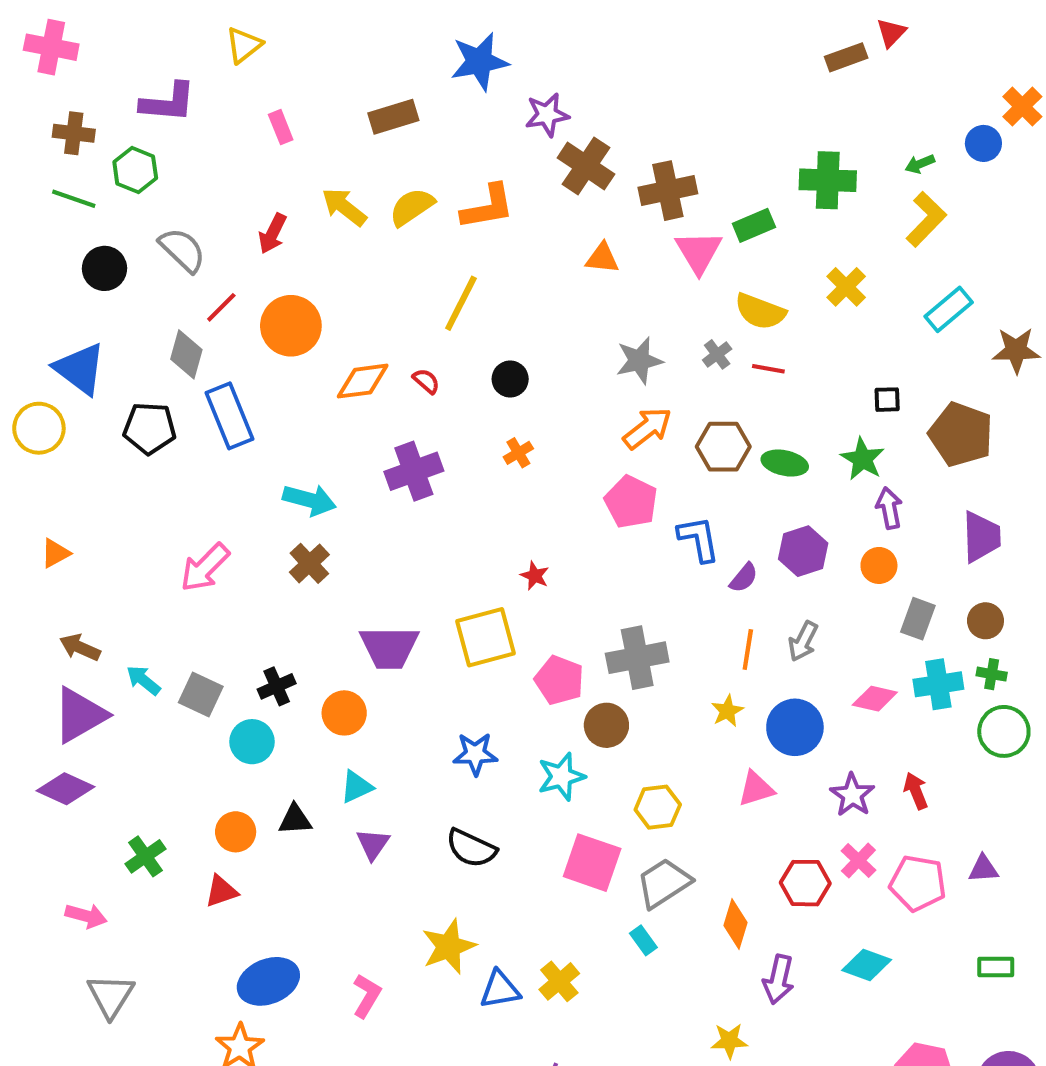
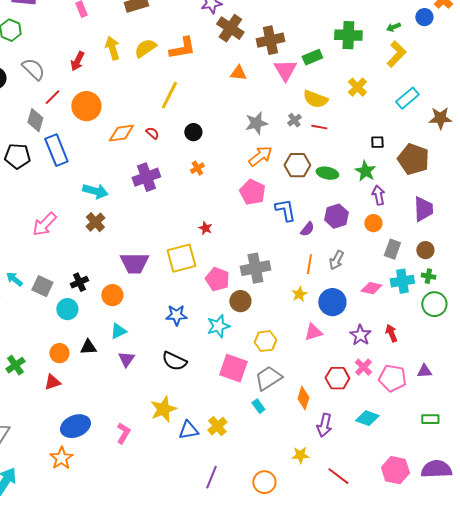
yellow arrow: (344, 207) -> (112, 48), turned 35

